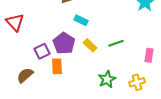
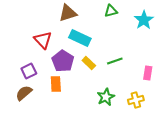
cyan rectangle: (81, 20) -> (80, 38), size x1.5
red triangle: (15, 22) -> (43, 40), moved
purple square: (42, 51) -> (29, 71), moved

